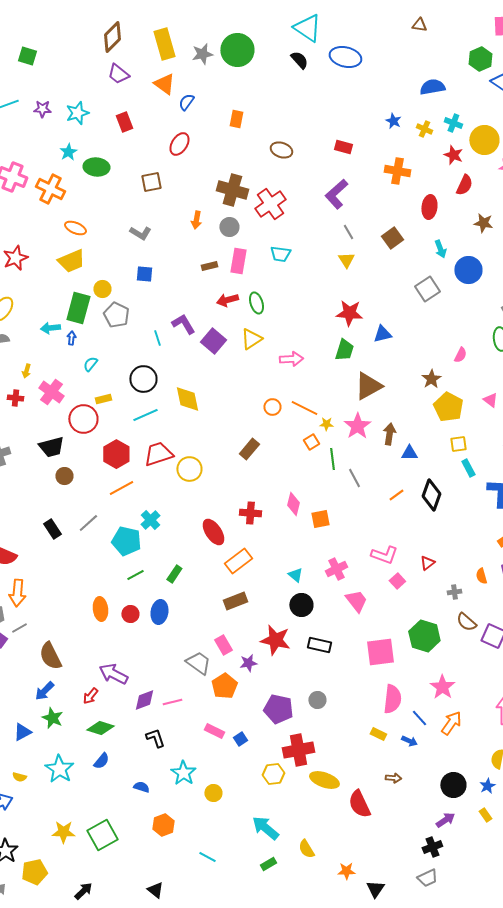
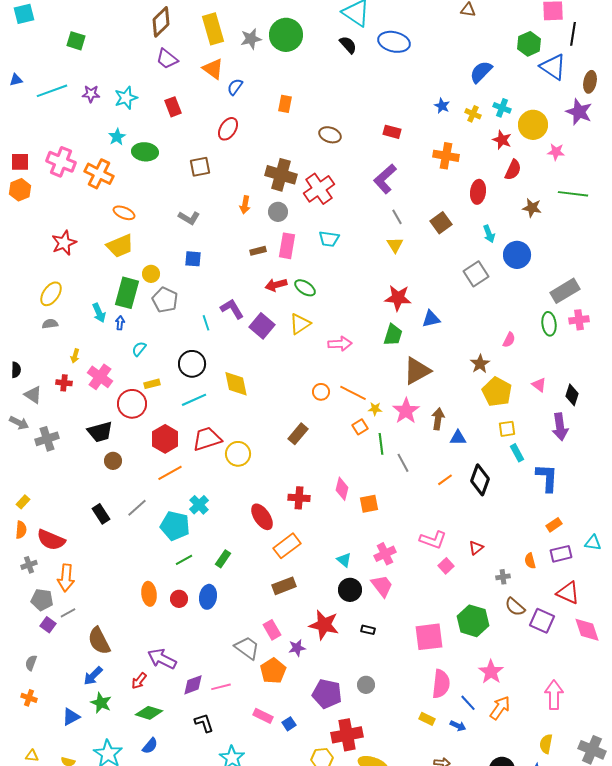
blue semicircle: (432, 87) -> (481, 72), turned -35
green ellipse: (256, 303) -> (305, 288), turned -40
cyan arrow: (50, 328) -> (99, 313), turned -108
pink trapezoid: (356, 601) -> (382, 586), moved
black rectangle: (319, 645) -> (368, 630), size x0.6

